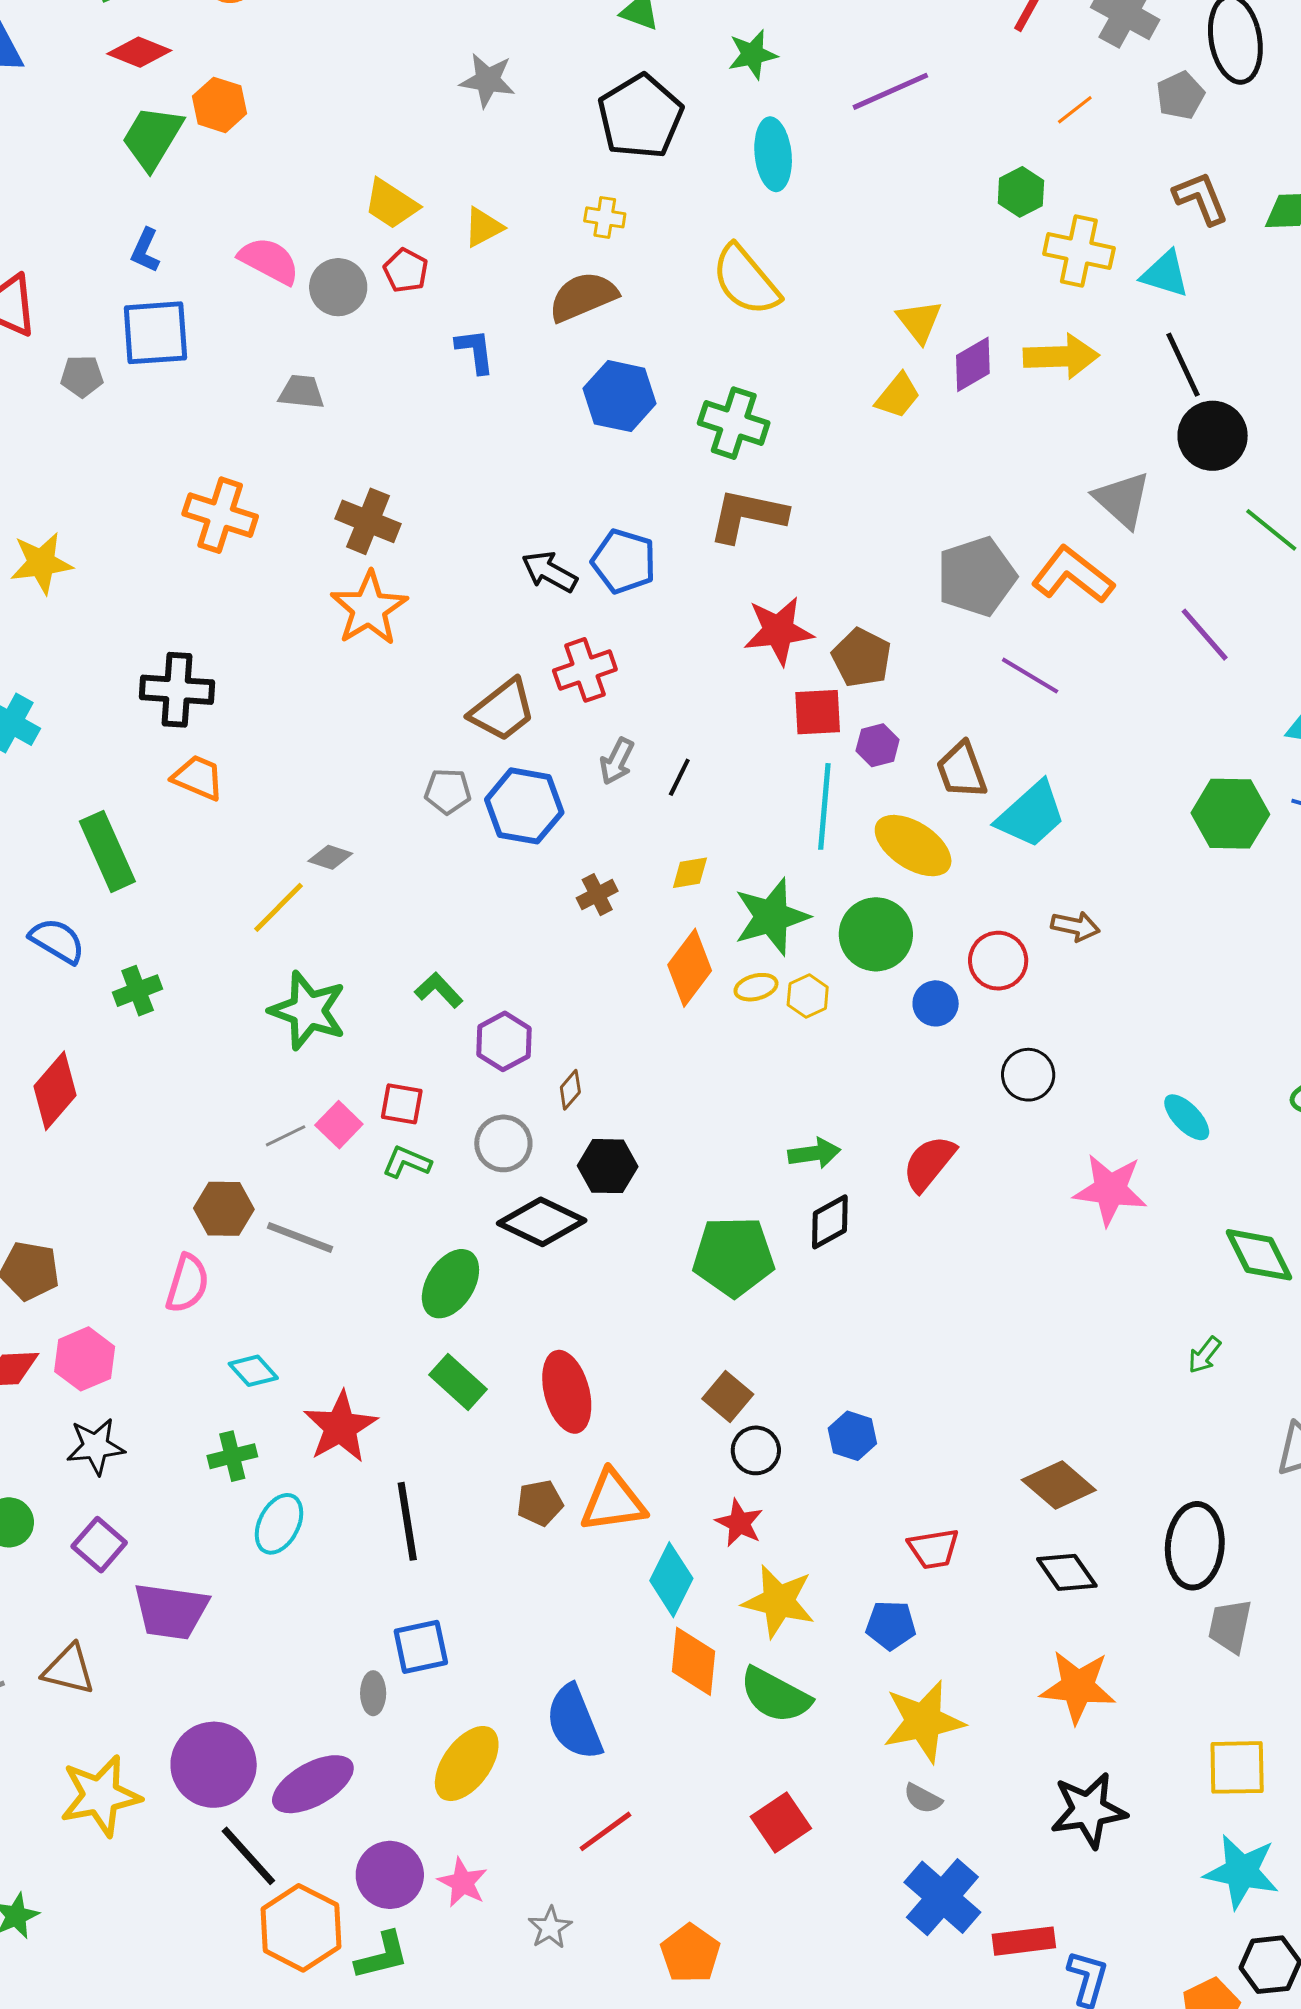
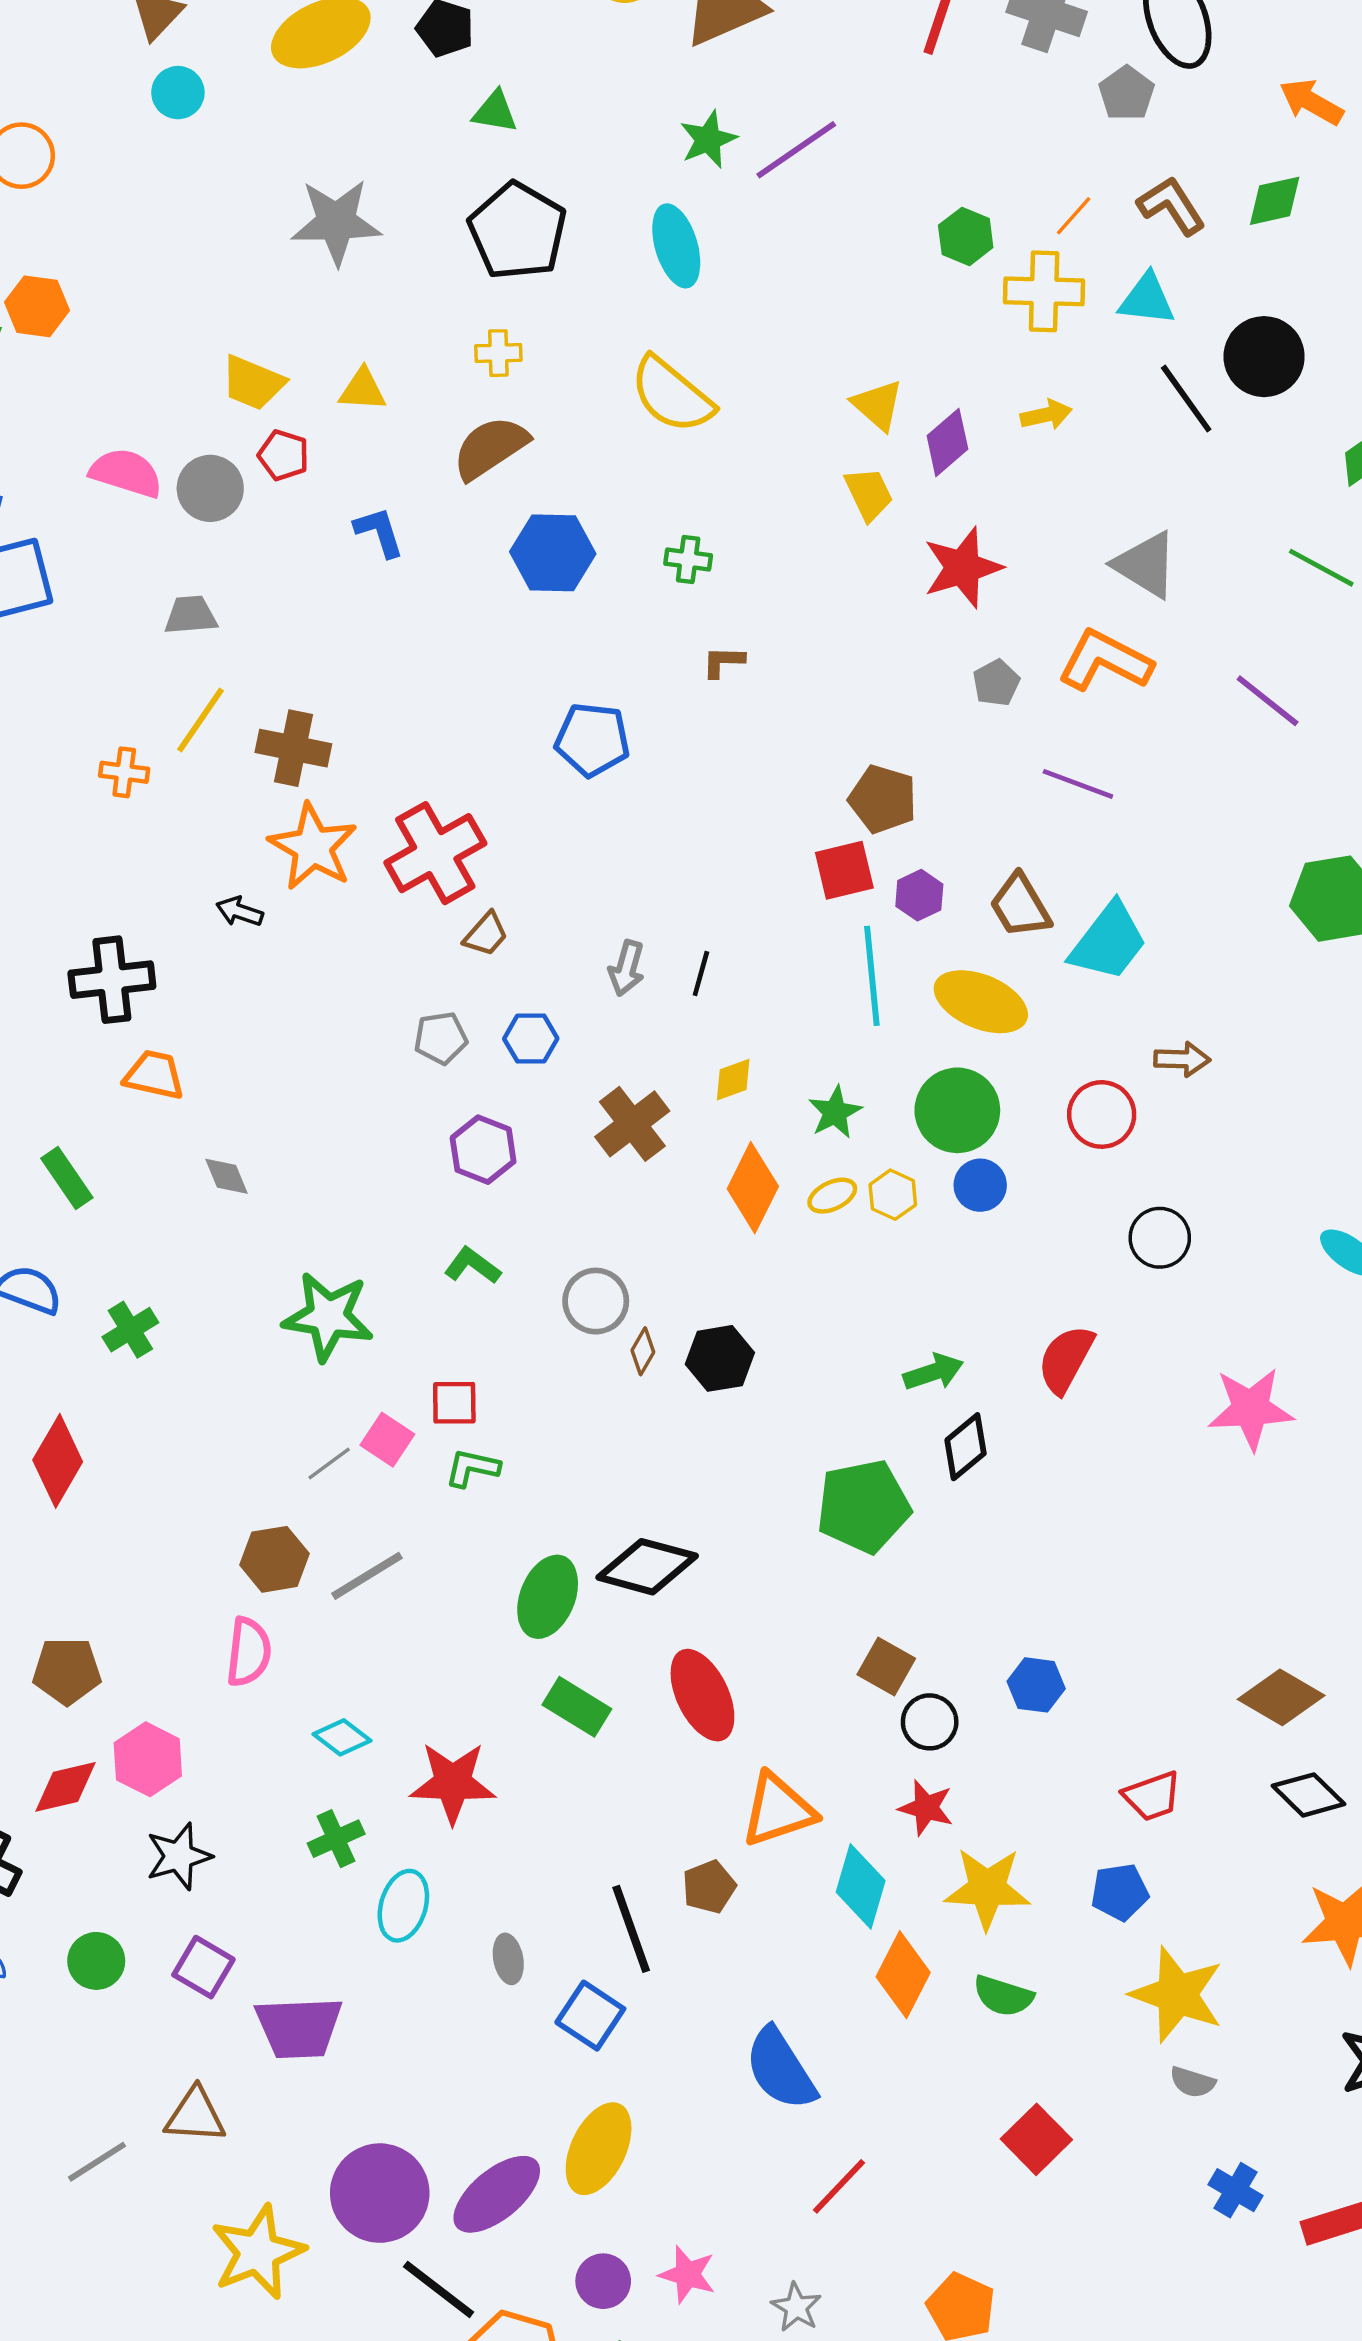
green star: (753, 54) -> (708, 139), moved
gray star: (487, 80) -> (336, 222), size x1.4
orange line: (1075, 110) -> (1074, 216), moved
yellow triangle: (483, 227) -> (363, 390), turned 42
yellow arrow: (1061, 356) -> (1046, 415), size x0.6
yellow trapezoid: (898, 396) -> (869, 494), turned -54
green cross: (734, 423) -> (688, 559), size x0.6
black circle: (1213, 436) -> (1264, 357), moved
orange cross: (220, 515) -> (124, 772), size x0.6
brown L-shape: (747, 516) -> (723, 662), size x0.5
black arrow: (549, 572) -> (240, 912), moved, size x0.7
gray pentagon: (976, 577) -> (996, 683), size x0.5
red star: (778, 631) -> (963, 568), moved
red cross: (585, 670) -> (435, 853), moved, size x1.4
brown trapezoid: (503, 710) -> (486, 934), size x0.6
blue hexagon: (524, 806) -> (531, 1039), size x0.6
green rectangle: (107, 851) -> (67, 1178), size x0.7
gray diamond: (330, 857) -> (227, 1176), moved, turned 60
brown cross: (597, 895) -> (632, 1124), size x1.6
yellow line: (279, 907) -> (200, 720), moved
green star: (771, 917) -> (835, 1112), size x0.6
blue circle: (936, 1003) -> (980, 1185), moved
purple hexagon: (504, 1041) -> (483, 1150), moved
gray circle: (503, 1143) -> (596, 1301), moved
black hexagon: (608, 1166) -> (720, 1358), moved
pink star: (1110, 1190) -> (1251, 1409), moved
black diamond: (542, 1222) -> (647, 1567), moved
gray line: (300, 1237) -> (367, 1576), turned -42
red star: (340, 1427) -> (453, 1783), turned -30
brown pentagon: (540, 1503) -> (709, 1887), moved
black line: (407, 1521) -> (631, 1929), moved
blue square: (421, 1647) -> (590, 2016), turned -34
orange diamond: (693, 1661) -> (903, 1975), turned 32
gray ellipse: (373, 1693) -> (508, 1959), moved
green semicircle: (775, 1695) -> (1003, 1996), size x0.7
yellow star: (923, 1721) -> (1177, 1994), turned -30
yellow ellipse: (467, 1764) -> (599, 2149), moved
purple circle: (390, 1875) -> (603, 2281), size x0.7
blue cross: (942, 1897) -> (1236, 2190), size x0.6

